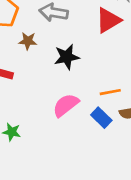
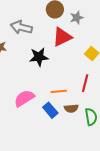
black star: (67, 57) -> (39, 57), moved

